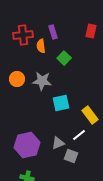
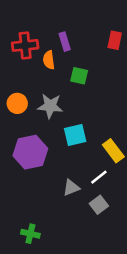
green square: (64, 58) -> (79, 76), turned -32
purple hexagon: (27, 145) -> (30, 152), moved
gray square: (71, 156) -> (99, 205), moved, turned 32

